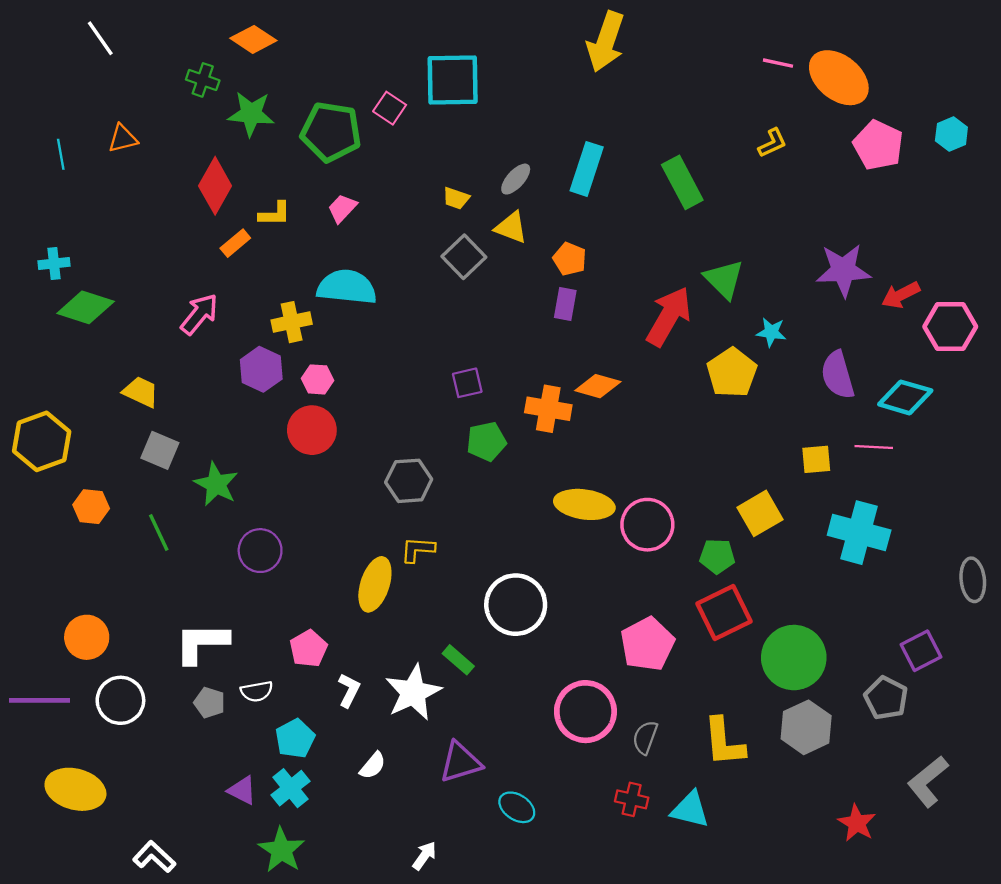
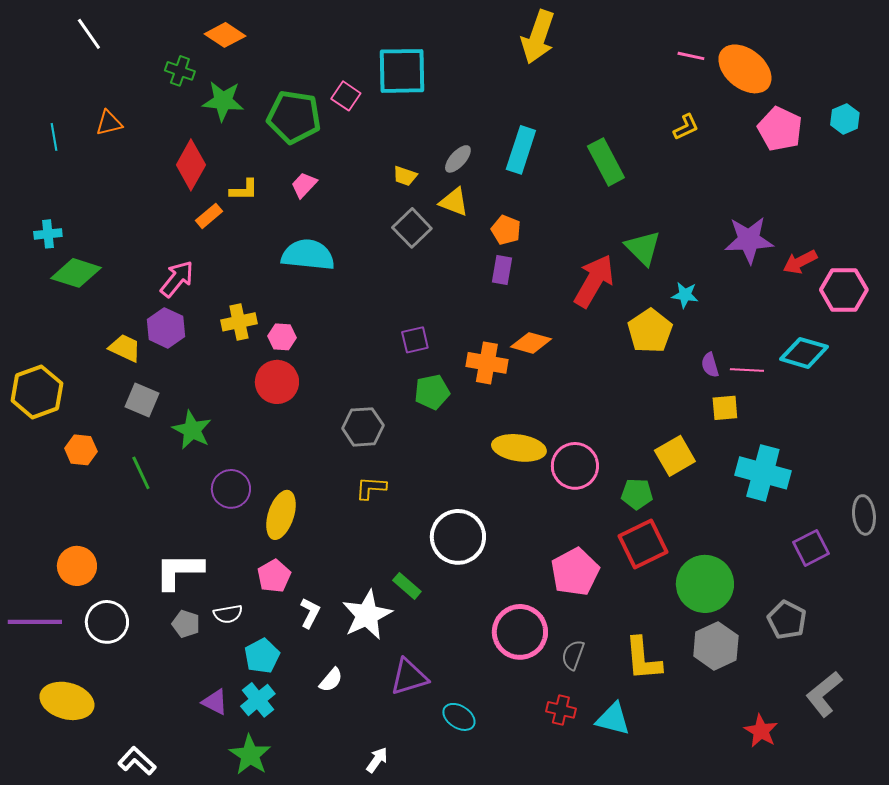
yellow cross: (292, 322) -> (239, 322), moved
purple hexagon: (261, 369) -> (166, 328), moved
purple semicircle: (838, 375) -> (710, 365), moved, size x0.6
pink line: (874, 447) -> (747, 370), moved
yellow ellipse: (375, 584) -> (281, 515), moved
purple square: (921, 651) -> (811, 548), moved

